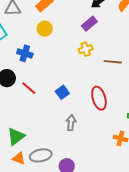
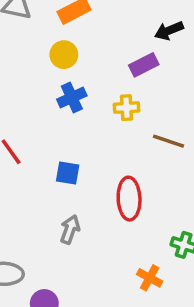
blue cross: (25, 53) -> (72, 97), moved, turned 35
blue square: (62, 92) -> (68, 173), turned 32

